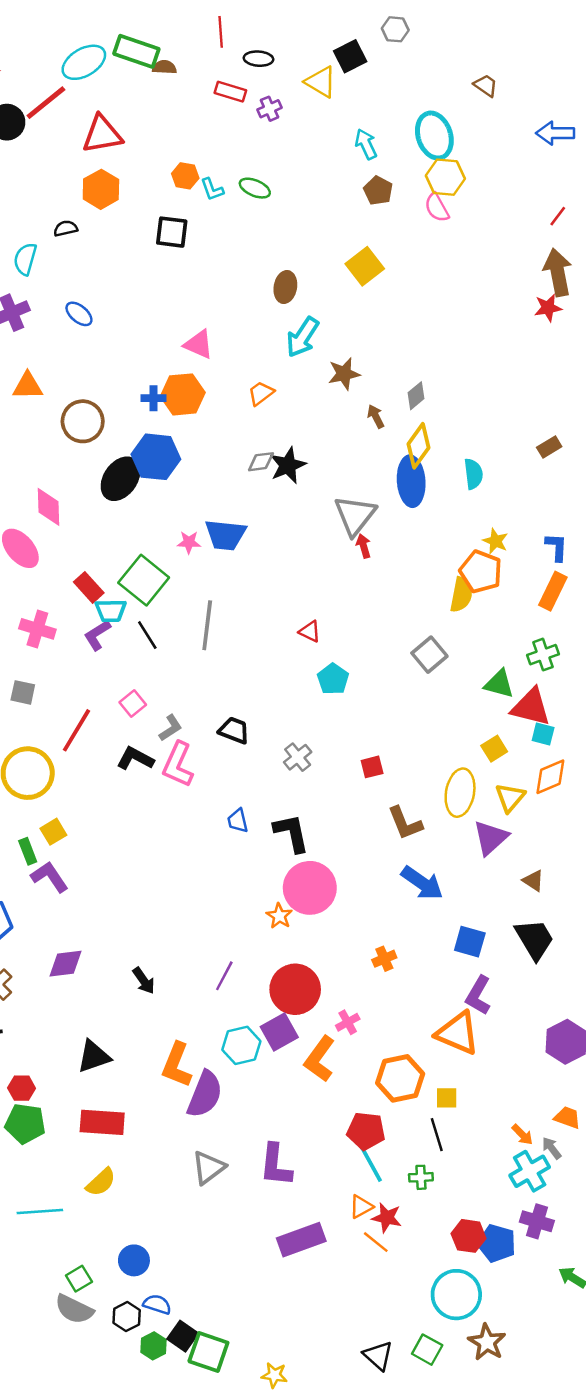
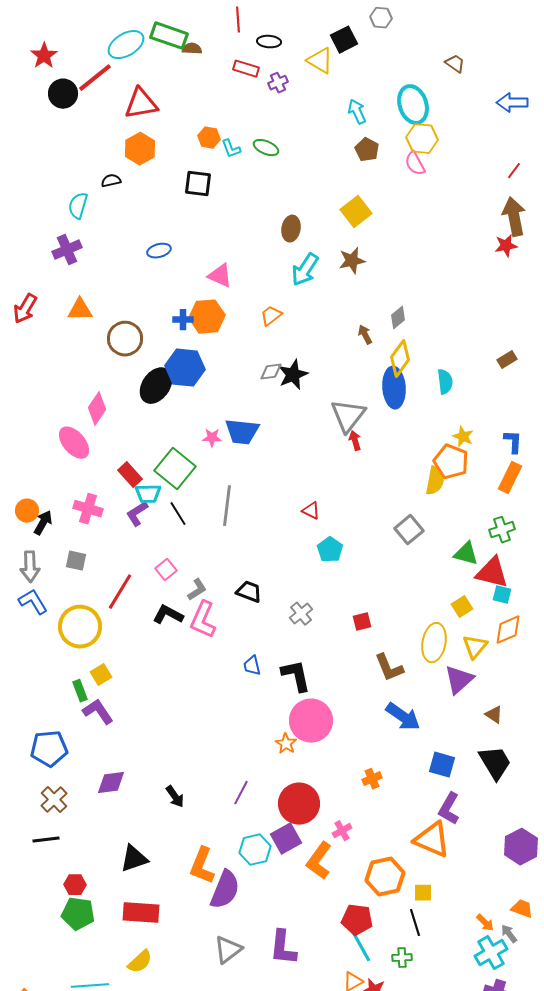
blue ellipse: (79, 314) -> (159, 251), moved, turned -55
brown star: (344, 374) -> (352, 261), moved
pink diamond: (48, 507) -> (97, 409), turned 36

